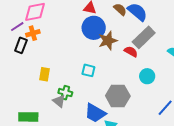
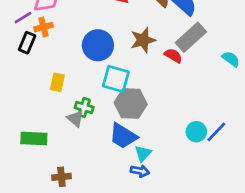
blue circle: (94, 28) -> (98, 45), moved
cyan square: (88, 70) -> (116, 79), size x1.5
cyan circle: (147, 76) -> (196, 132), moved
gray hexagon: (118, 96) -> (131, 103), moved

